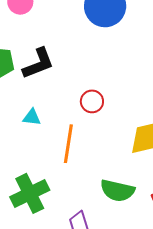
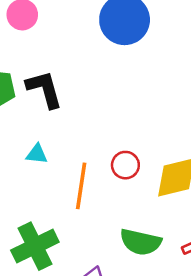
black L-shape: (38, 63) -> (44, 89), turned -84
red circle: (92, 101) -> (125, 165), moved

